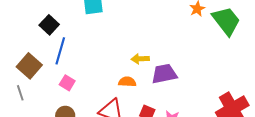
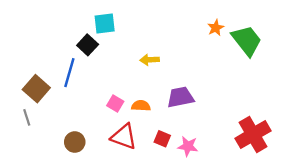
black square: (49, 25) -> (88, 45), moved
yellow arrow: (140, 59) -> (149, 60), moved
pink square: (67, 83) -> (115, 104), moved

